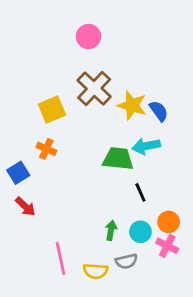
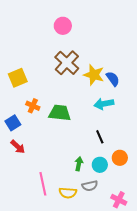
yellow square: (52, 110) -> (18, 78), moved
green trapezoid: (118, 159) -> (60, 113), moved
pink cross: (167, 246) -> (119, 200), moved

